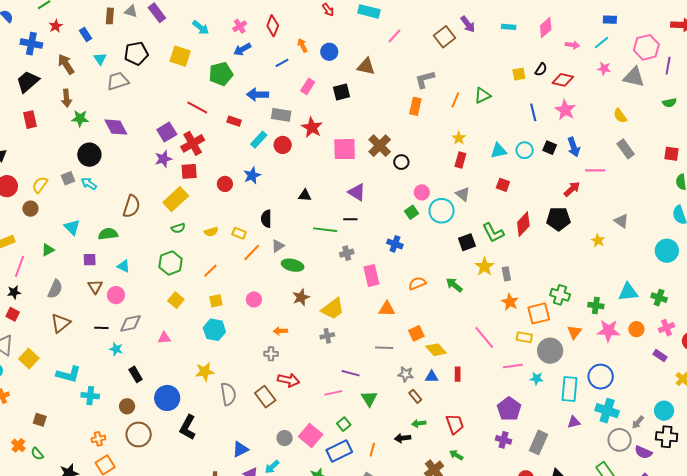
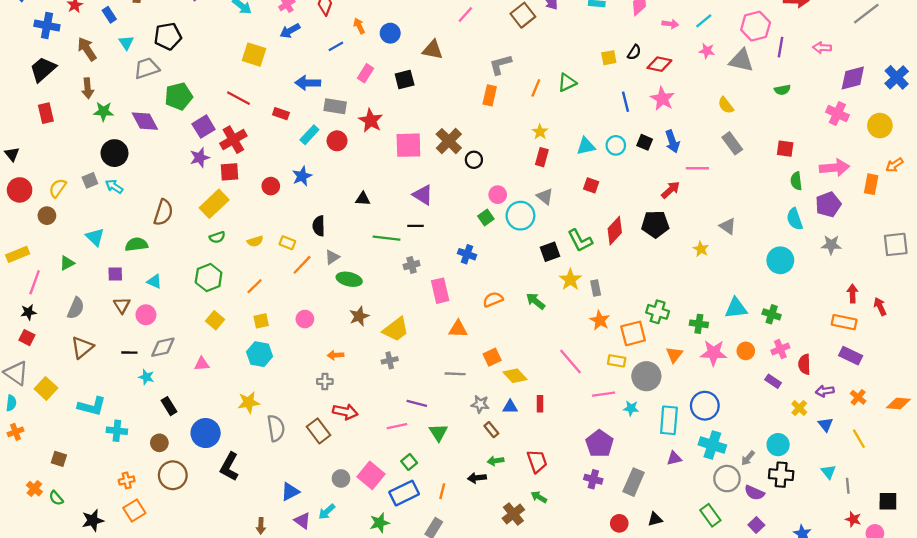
yellow square: (180, 56) -> (254, 55), moved
green pentagon: (221, 74) -> (179, 96), moved

